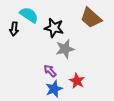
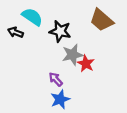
black arrow: (14, 29) -> (16, 32), turned 104
red star: (77, 81) -> (86, 64), moved

